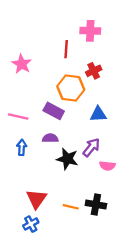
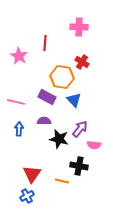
red line: (66, 49) -> (45, 43), moved
red cross: (94, 71) -> (82, 62), turned -32
blue triangle: (98, 114) -> (74, 100), moved, turned 49
black cross: (96, 205) -> (79, 166), moved

